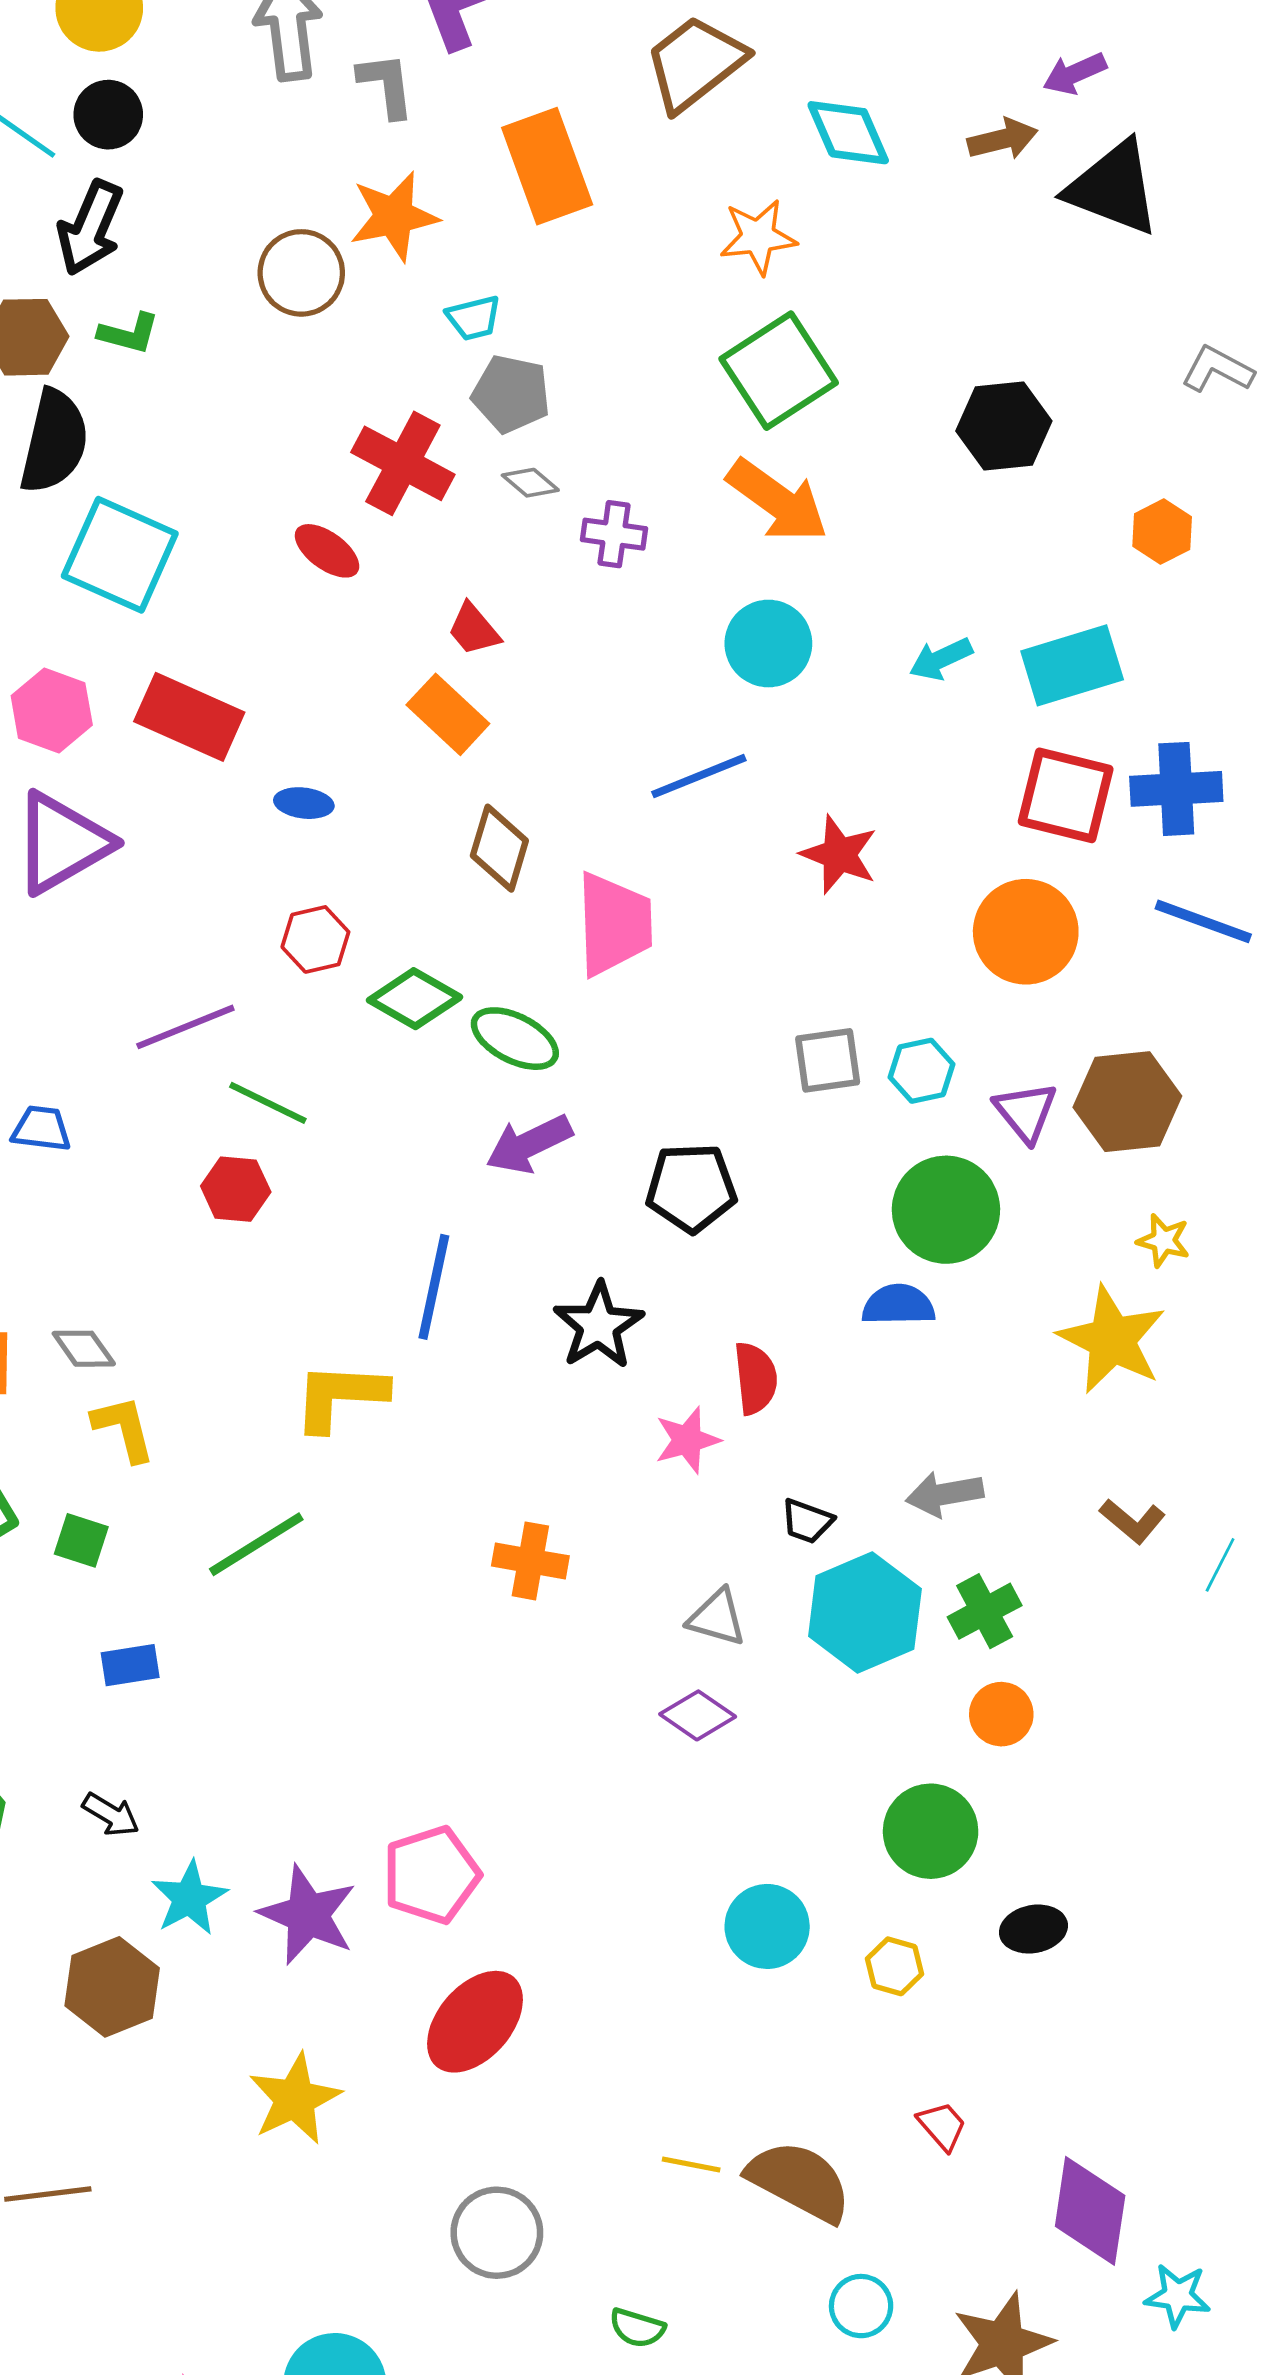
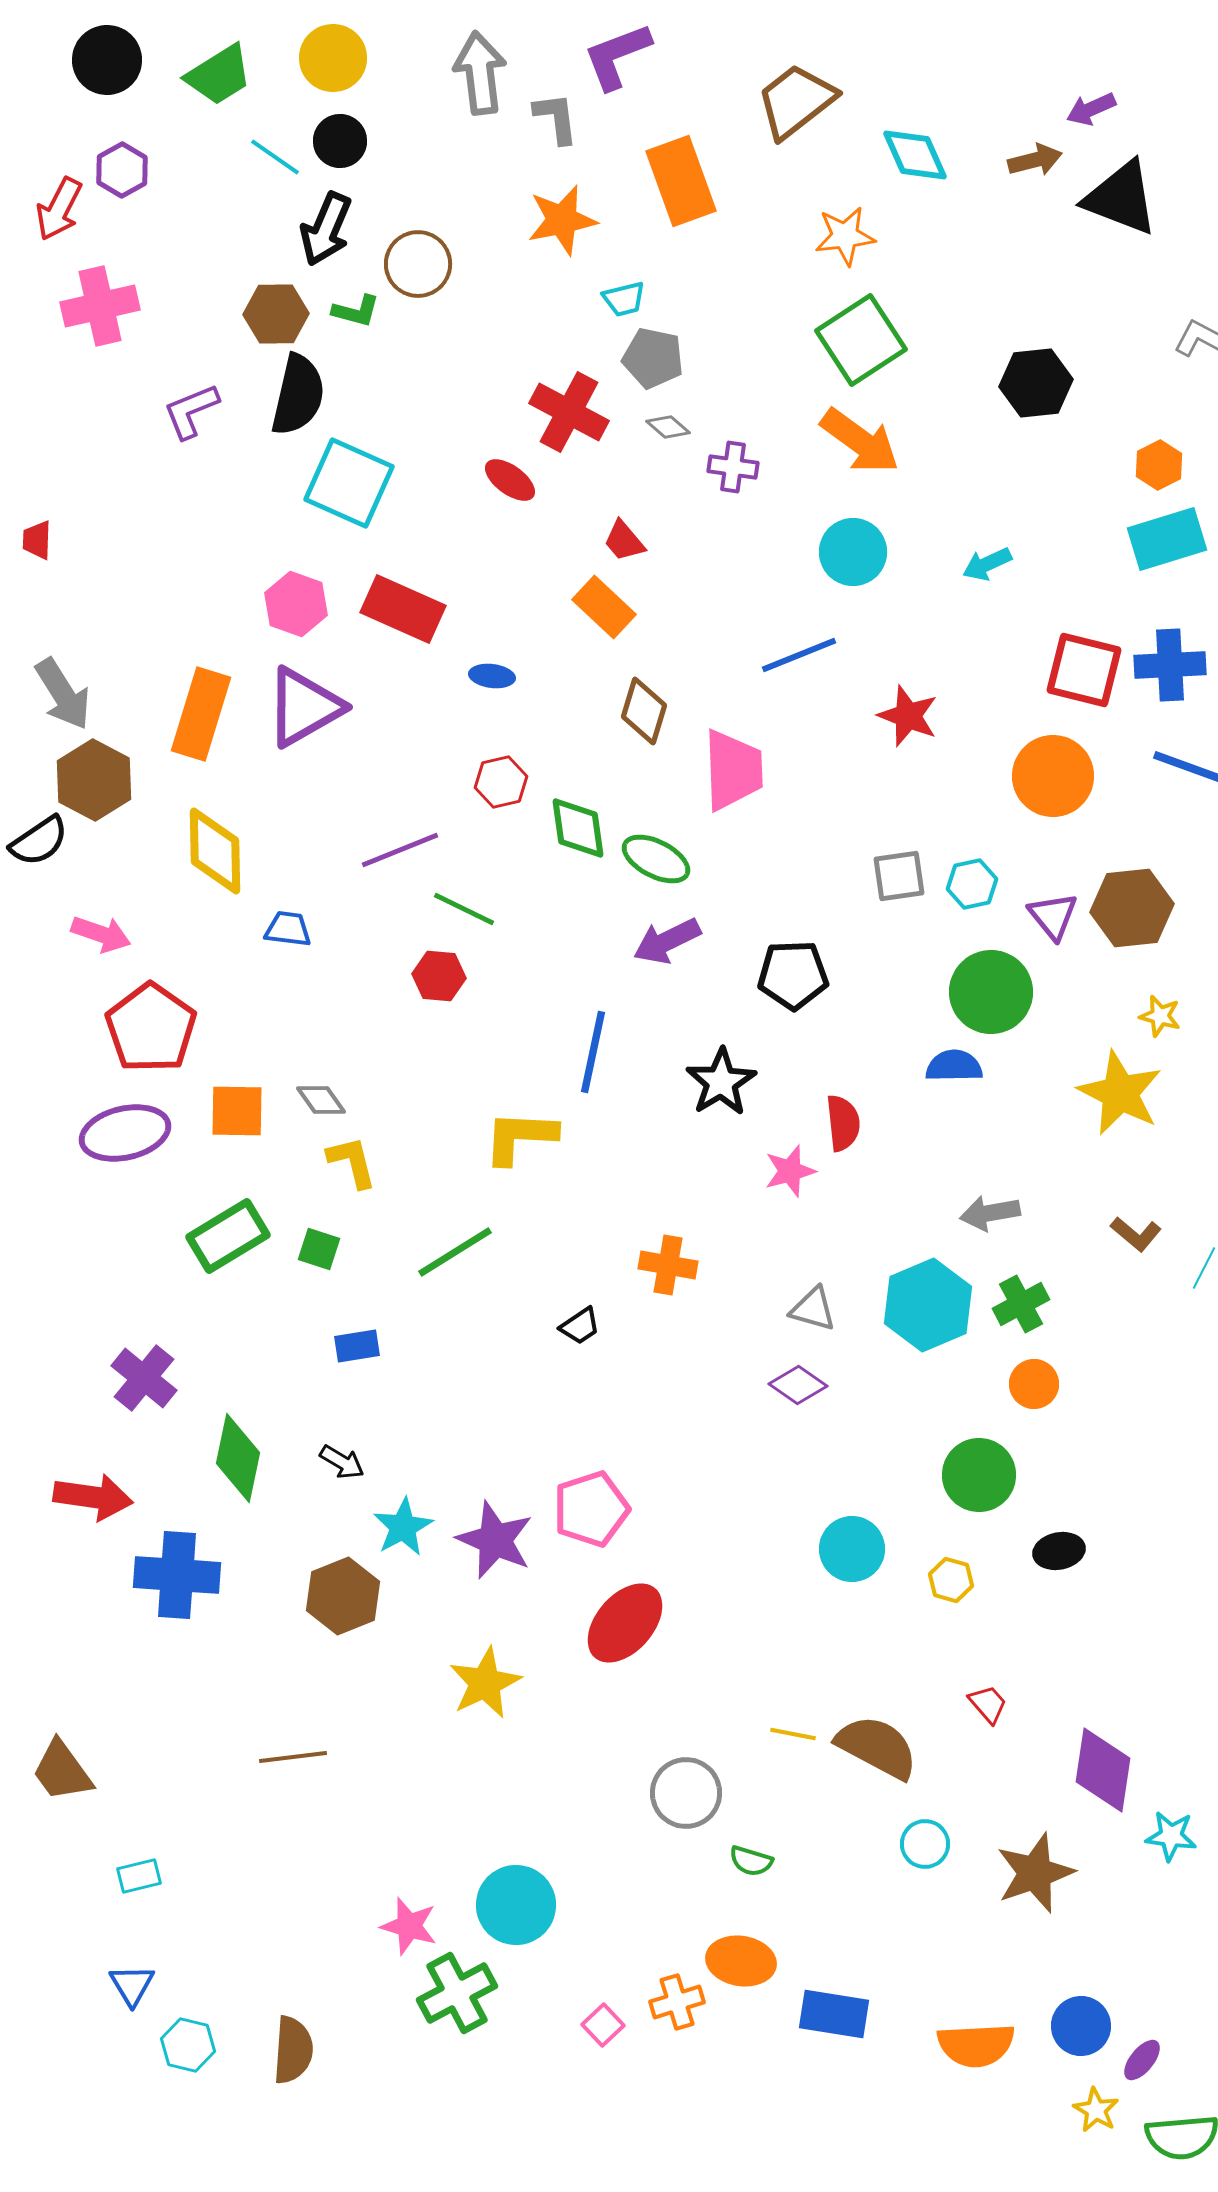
brown circle: (301, 273) -> (418, 264), moved
cyan rectangle: (1072, 665) -> (1167, 539), moved
green diamond: (415, 999) -> (578, 828), turned 52
black trapezoid: (807, 1521) -> (580, 1326), moved, turned -54
gray circle: (497, 2233) -> (686, 1793), moved

